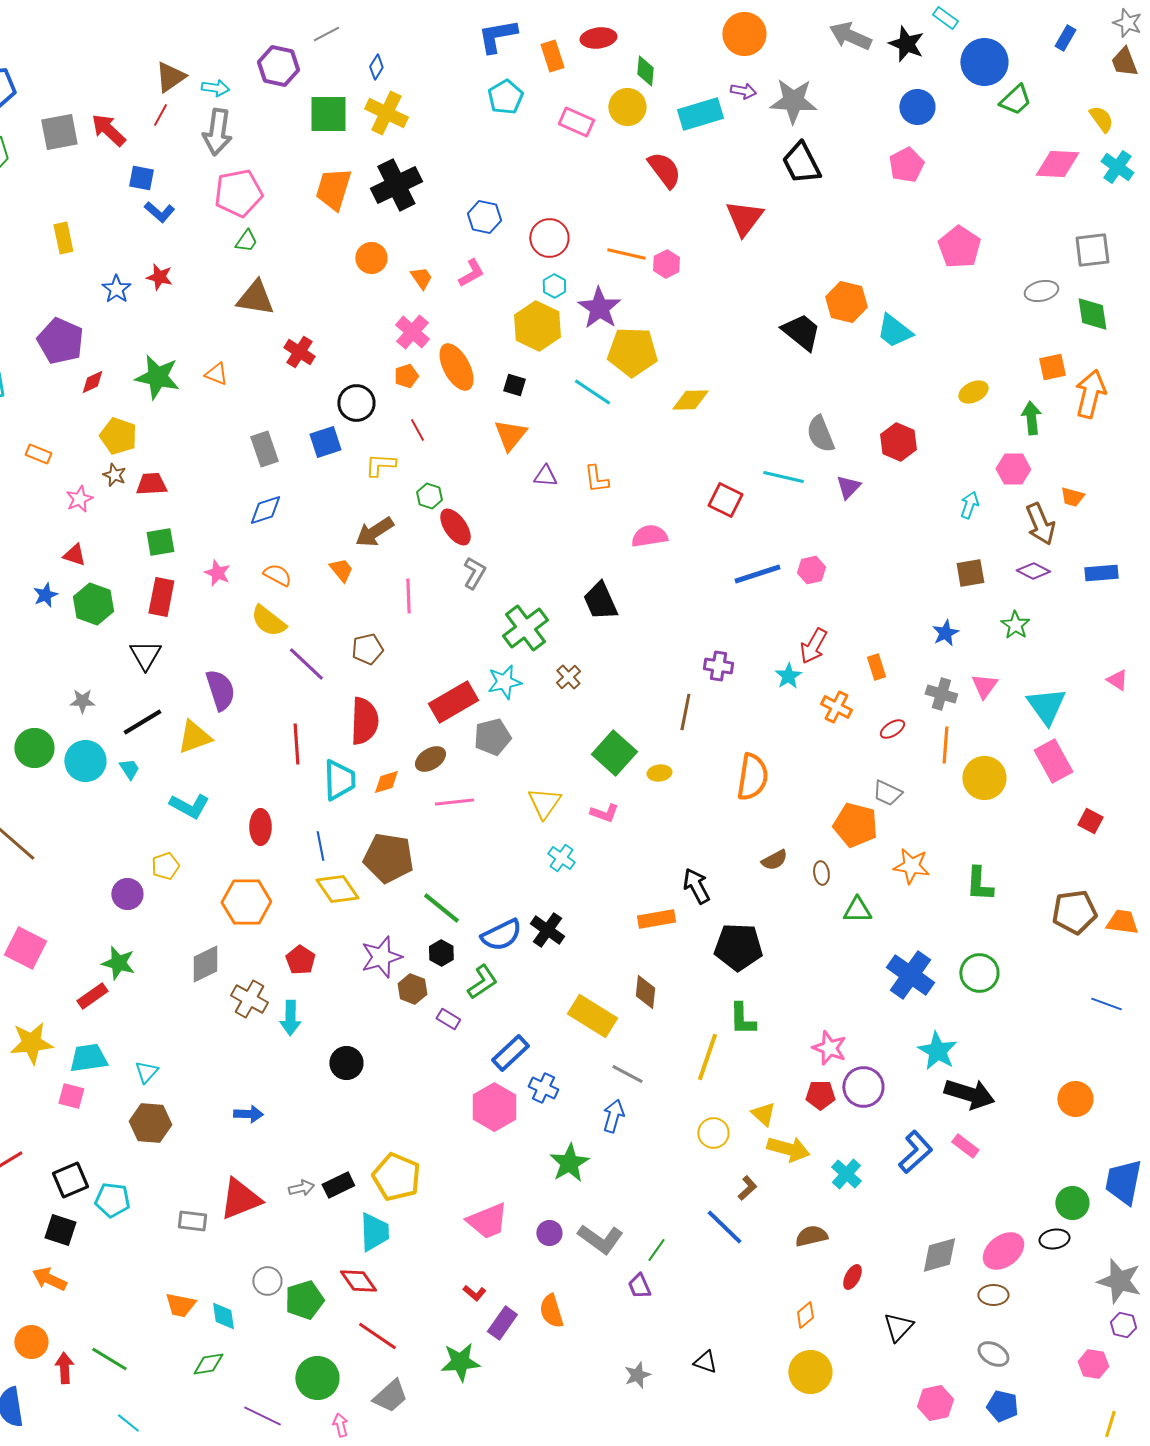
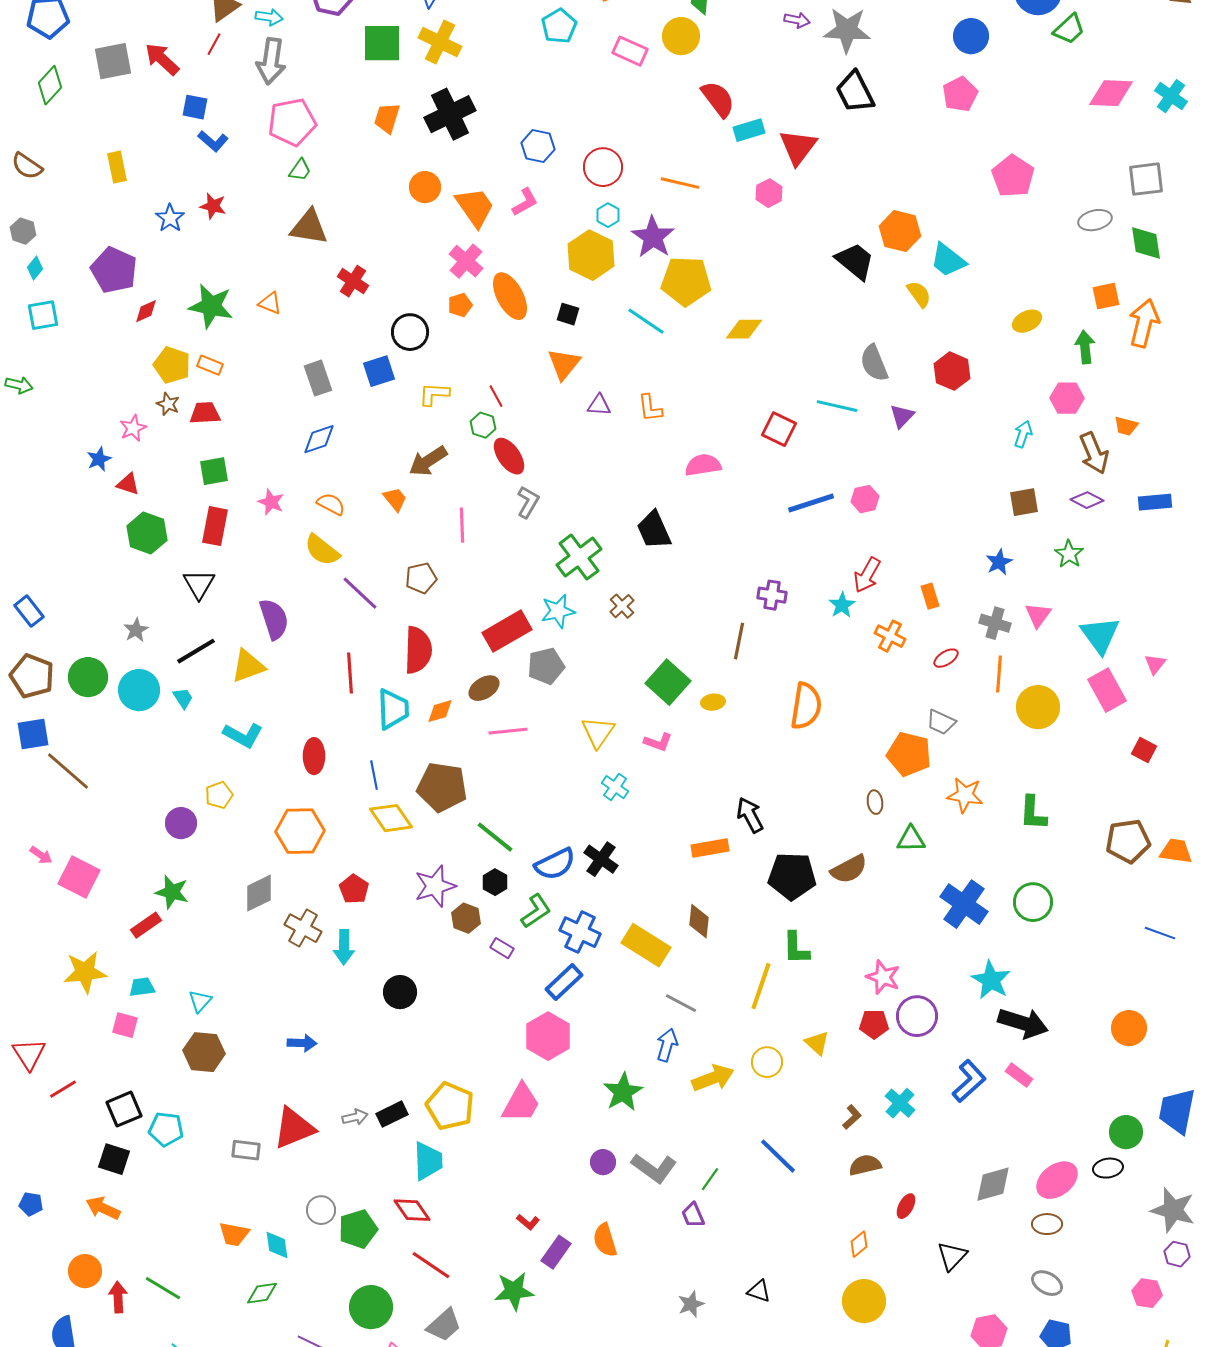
cyan rectangle: (700, 114) -> (749, 130), moved, size x0.7
yellow semicircle: (1101, 119) -> (919, 294), moved
orange trapezoid: (333, 189) -> (387, 118), size x0.7
pink hexagon: (666, 264) -> (769, 193), moved
orange trapezoid: (421, 278) -> (475, 207), size x1.8
red line: (417, 430) -> (496, 396), moved
orange rectangle: (38, 454) -> (210, 365), moved
blue star: (45, 595) -> (99, 459), moved
pink triangle: (1117, 680) -> (1155, 664), moved, turned 35
gray star: (82, 701) -> (136, 630), turned -30
brown semicircle: (774, 860) -> (849, 869), moved, size x1.4
cyan trapezoid: (88, 1058) -> (142, 987), size x0.7
blue cross: (543, 1088) -> (580, 932), moved, size x1.4
yellow arrow: (788, 1149) -> (713, 1078), moved, turned -36
brown L-shape: (747, 1188) -> (852, 1117), moved
pink trapezoid: (487, 1221) -> (521, 1103), moved, turned -39

